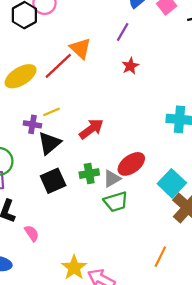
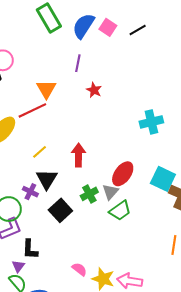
orange triangle: (80, 48) -> (46, 89), turned 35
red line: (58, 66) -> (32, 110), turned 36
purple cross: (32, 124) -> (30, 192), moved, turned 35
red arrow: (91, 129) -> (78, 155), turned -35
pink semicircle: (32, 233) -> (79, 269), moved

